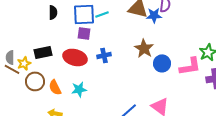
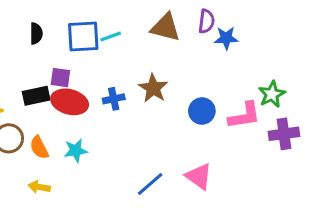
blue star: (154, 15) -> (226, 38), moved
purple square: (84, 33) -> (60, 78), moved
brown star: (144, 48) -> (153, 88), moved
black rectangle: (43, 52) -> (36, 96), moved

